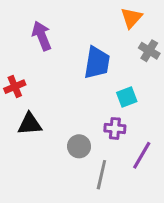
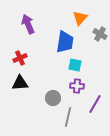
orange triangle: (131, 18) -> (80, 18), moved
red cross: (15, 87) -> (20, 58), moved
cyan square: (127, 97) -> (75, 65), moved, turned 32

